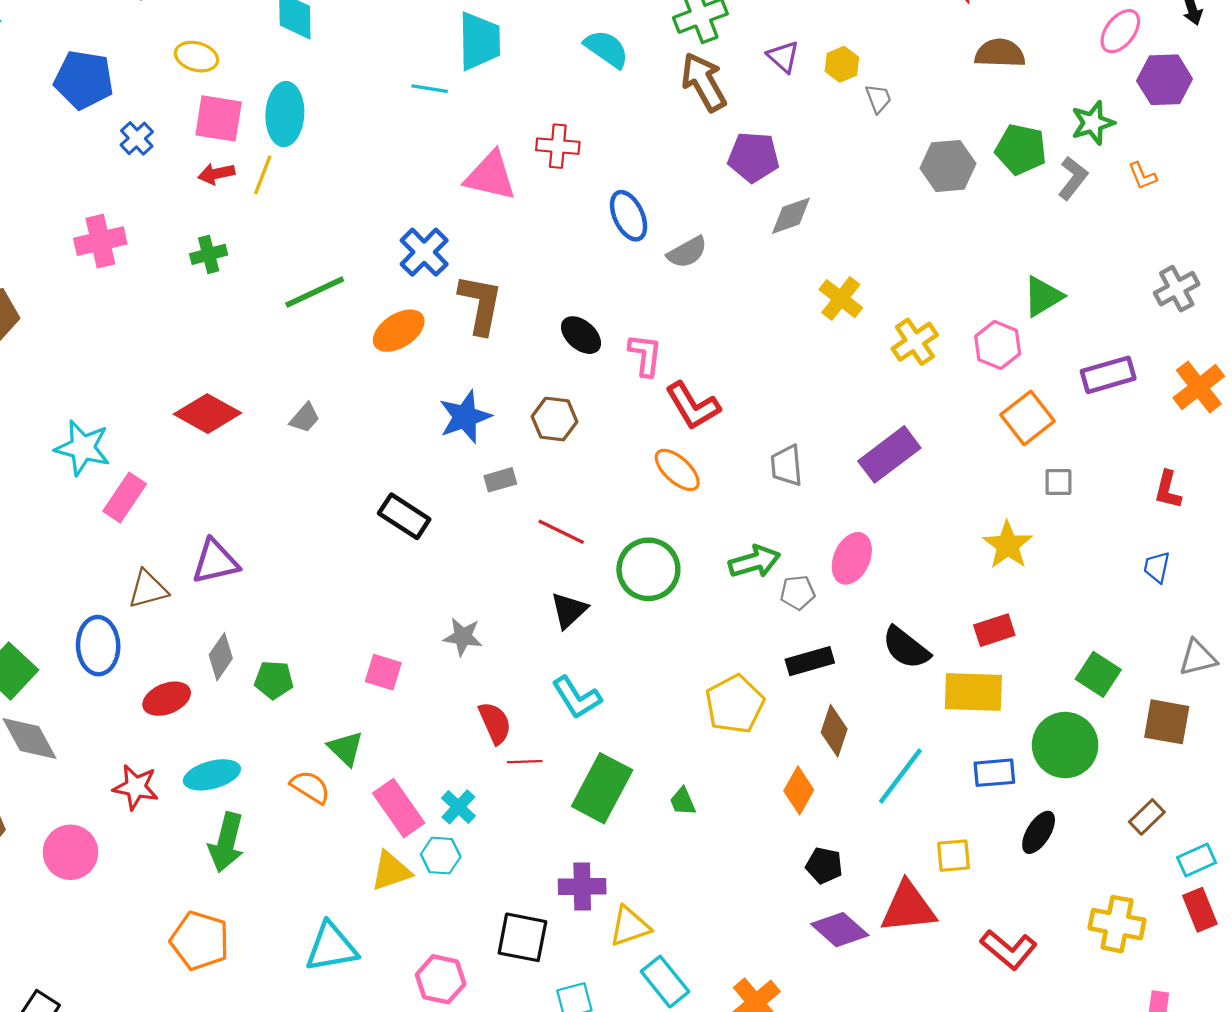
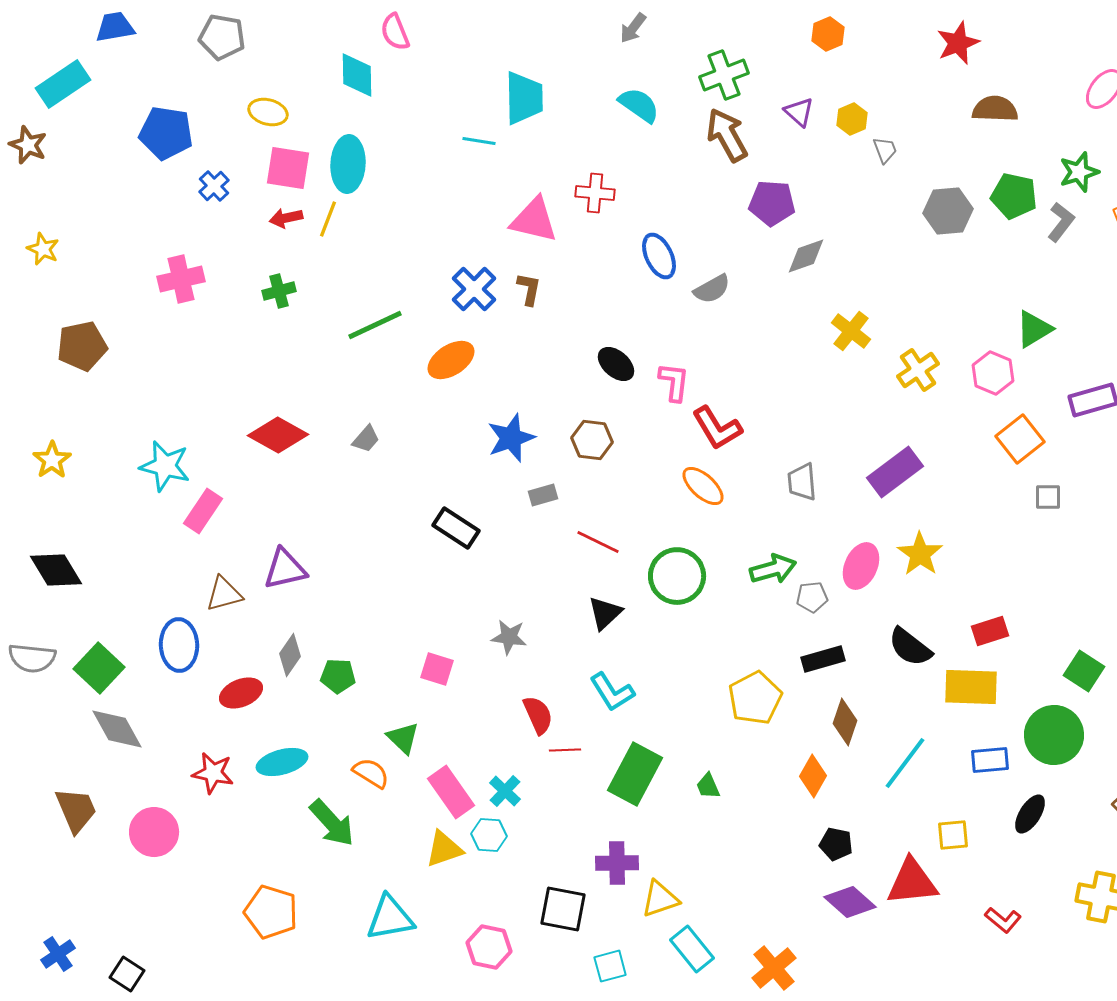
brown L-shape: (480, 304) -> (529, 289), moved, size x0.6
yellow star: (1008, 545) -> (920, 554), moved
green arrow: (226, 842) -> (332, 823), moved, turned -56
red L-shape: (1009, 949) -> (1003, 920), size x0.7

